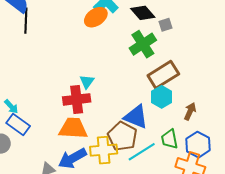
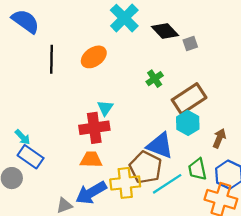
orange ellipse: (96, 17) -> (94, 57), moved
black line: (26, 21) -> (52, 59), moved
green cross: (143, 44) -> (155, 79), moved, size x0.6
orange trapezoid: (73, 128) -> (91, 160), size x0.7

